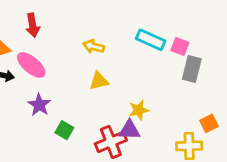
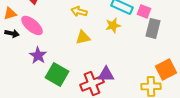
yellow star: (139, 110) -> (113, 25), moved
orange square: (209, 123) -> (166, 69), size x1.5
green square: (64, 130) -> (57, 74), size x1.6

